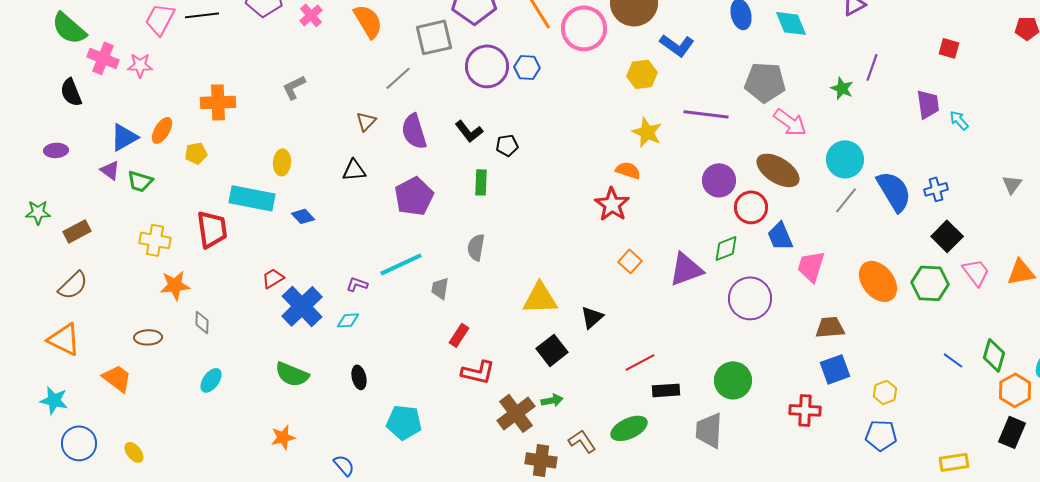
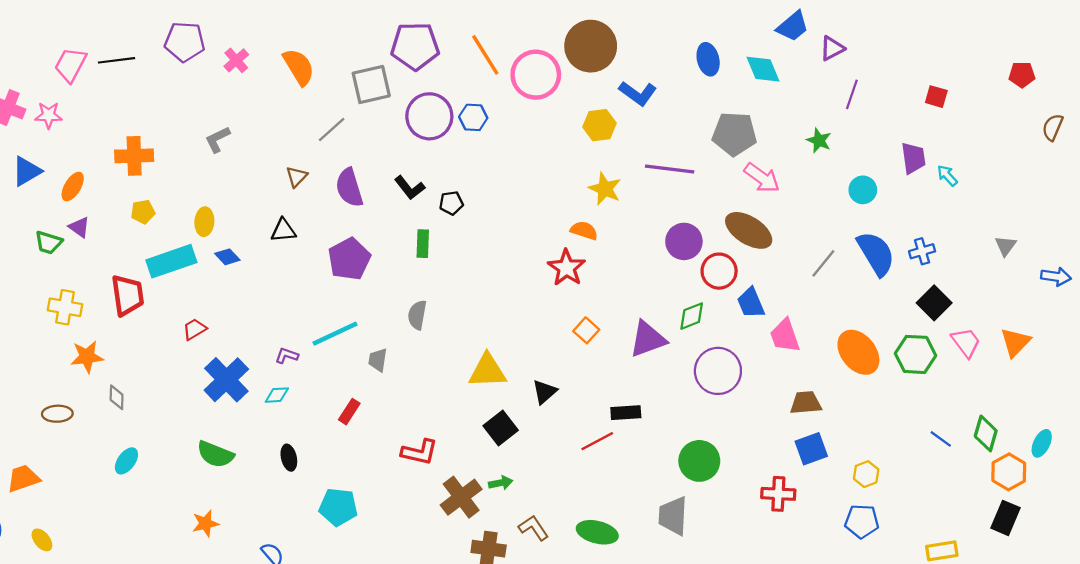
purple line: (872, 67) -> (852, 94), moved
blue triangle: (124, 137) -> (27, 171), moved
yellow pentagon: (196, 153) -> (143, 212), moved
cyan circle: (845, 159) -> (863, 190), moved, size x0.7
purple triangle: (110, 170) -> (79, 227), moved
cyan rectangle: (252, 198) -> (171, 261), turned -30
blue diamond: (303, 216) -> (227, 257), moved
pink trapezoid: (811, 266) -> (785, 336), turned -36
orange triangle: (1021, 272) -> (1015, 342), turned -36
red trapezoid: (273, 278) -> (194, 329), moved
red rectangle: (459, 335) -> (349, 412), moved
orange trapezoid: (117, 378) -> (23, 478), moved, turned -56
black rectangle: (666, 390) -> (626, 413), moved
green ellipse: (629, 428) -> (597, 532), moved, turned 39

